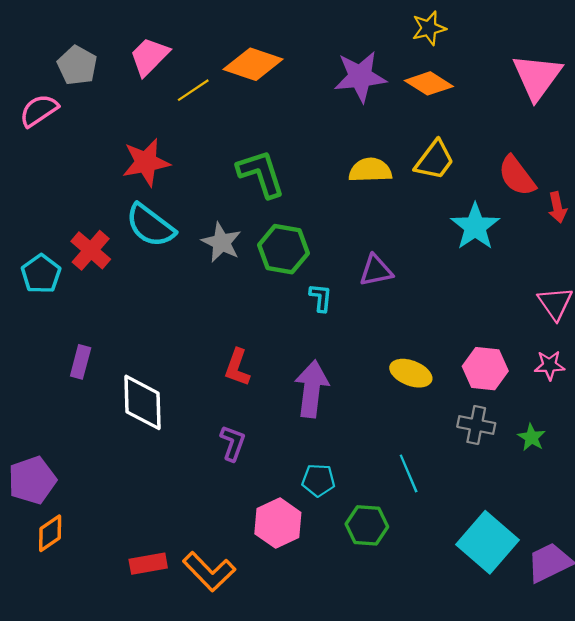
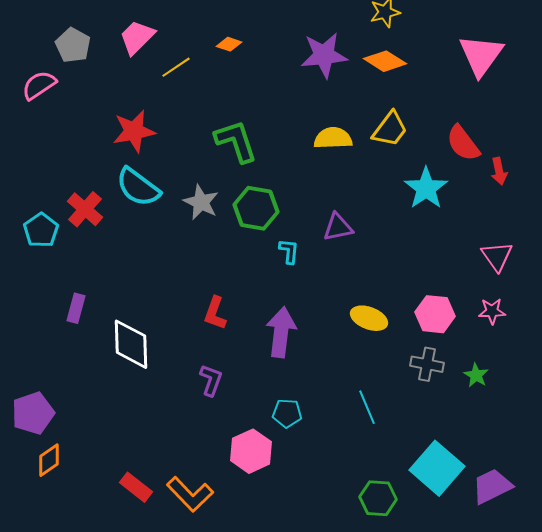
orange diamond: (253, 64) -> (229, 44), size x0.5
green hexagon: (367, 525) -> (378, 498), moved
red rectangle: (148, 564) -> (136, 487), turned 48

